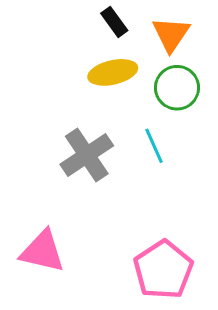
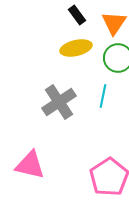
cyan line: (154, 146) -> (103, 96), turned 35

